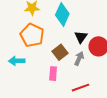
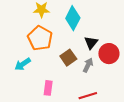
cyan arrow: (17, 61) -> (23, 64), turned -35
pink rectangle: (53, 74) -> (48, 88), moved

